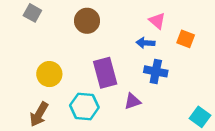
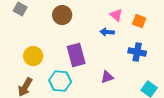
orange square: (186, 39) -> (139, 21), moved
blue cross: (156, 71) -> (137, 52), moved
purple triangle: (132, 101) -> (107, 77), moved

